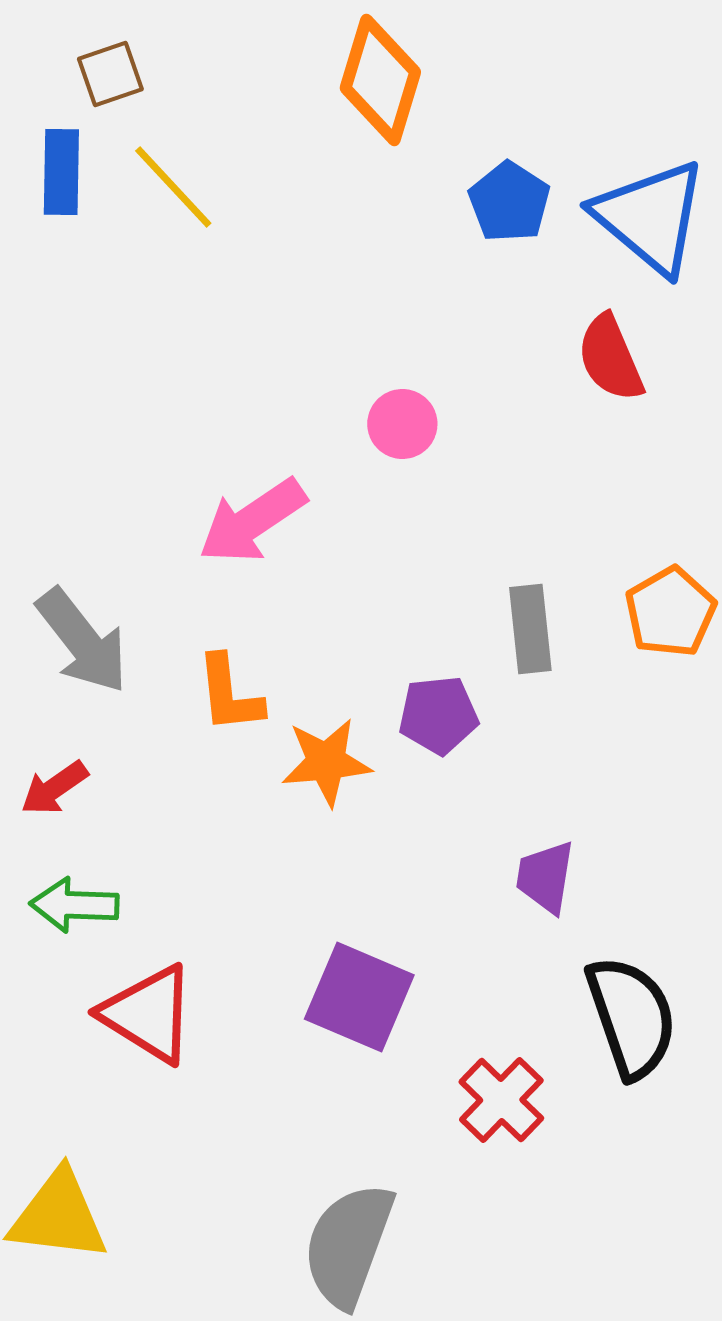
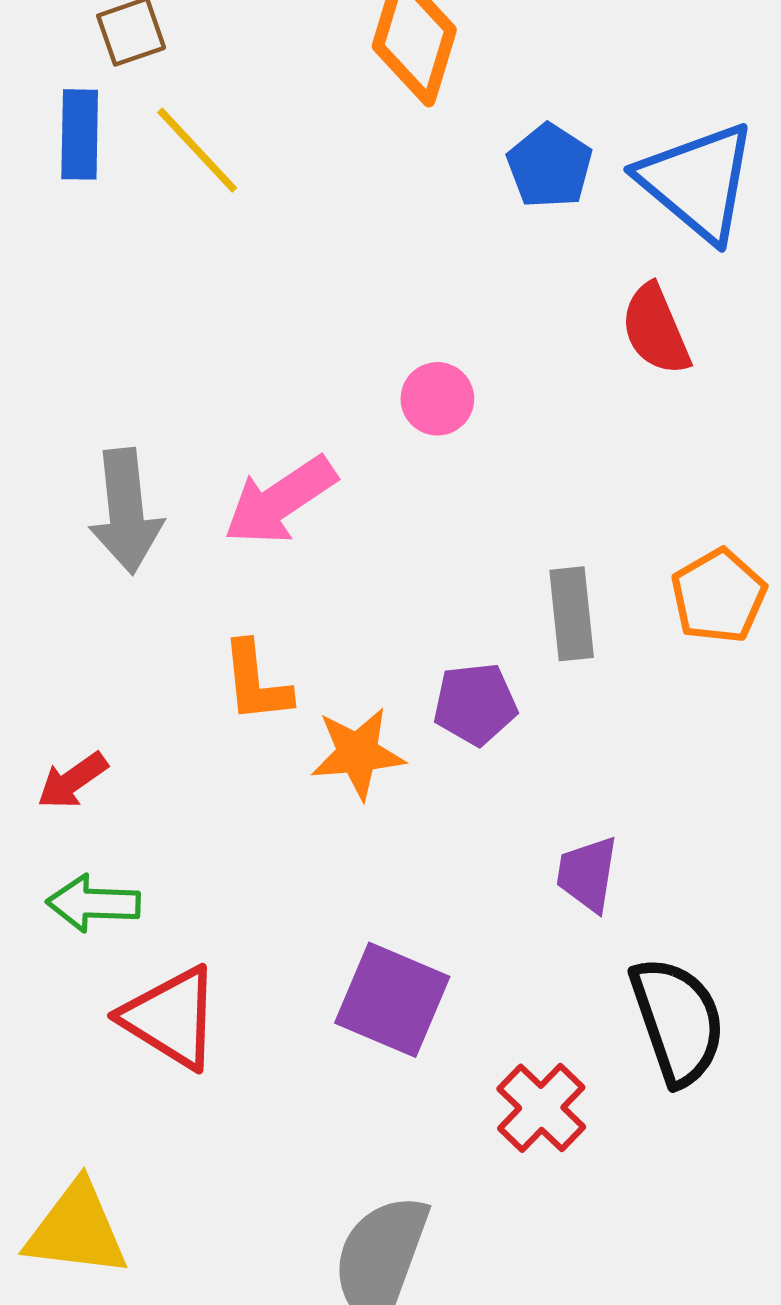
gray arrow: (82, 641) -> (126, 511), moved, turned 32

